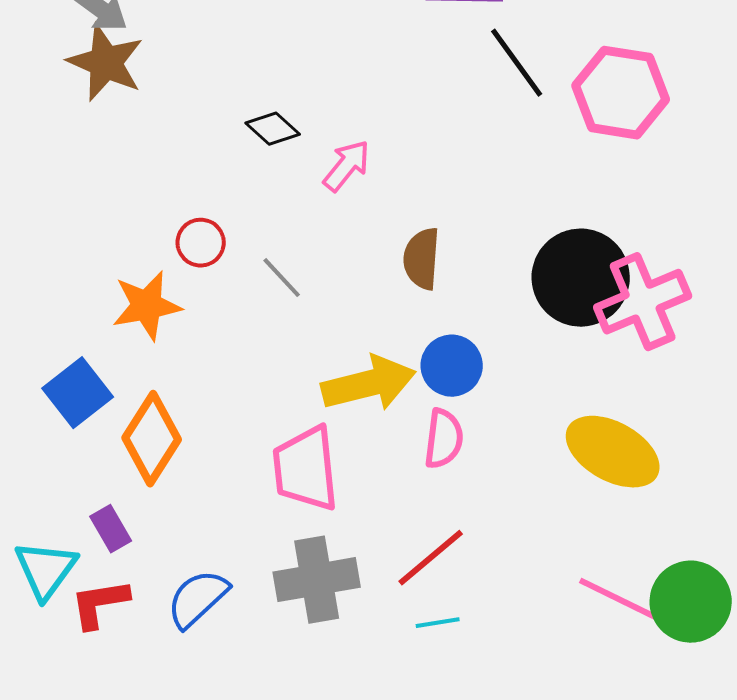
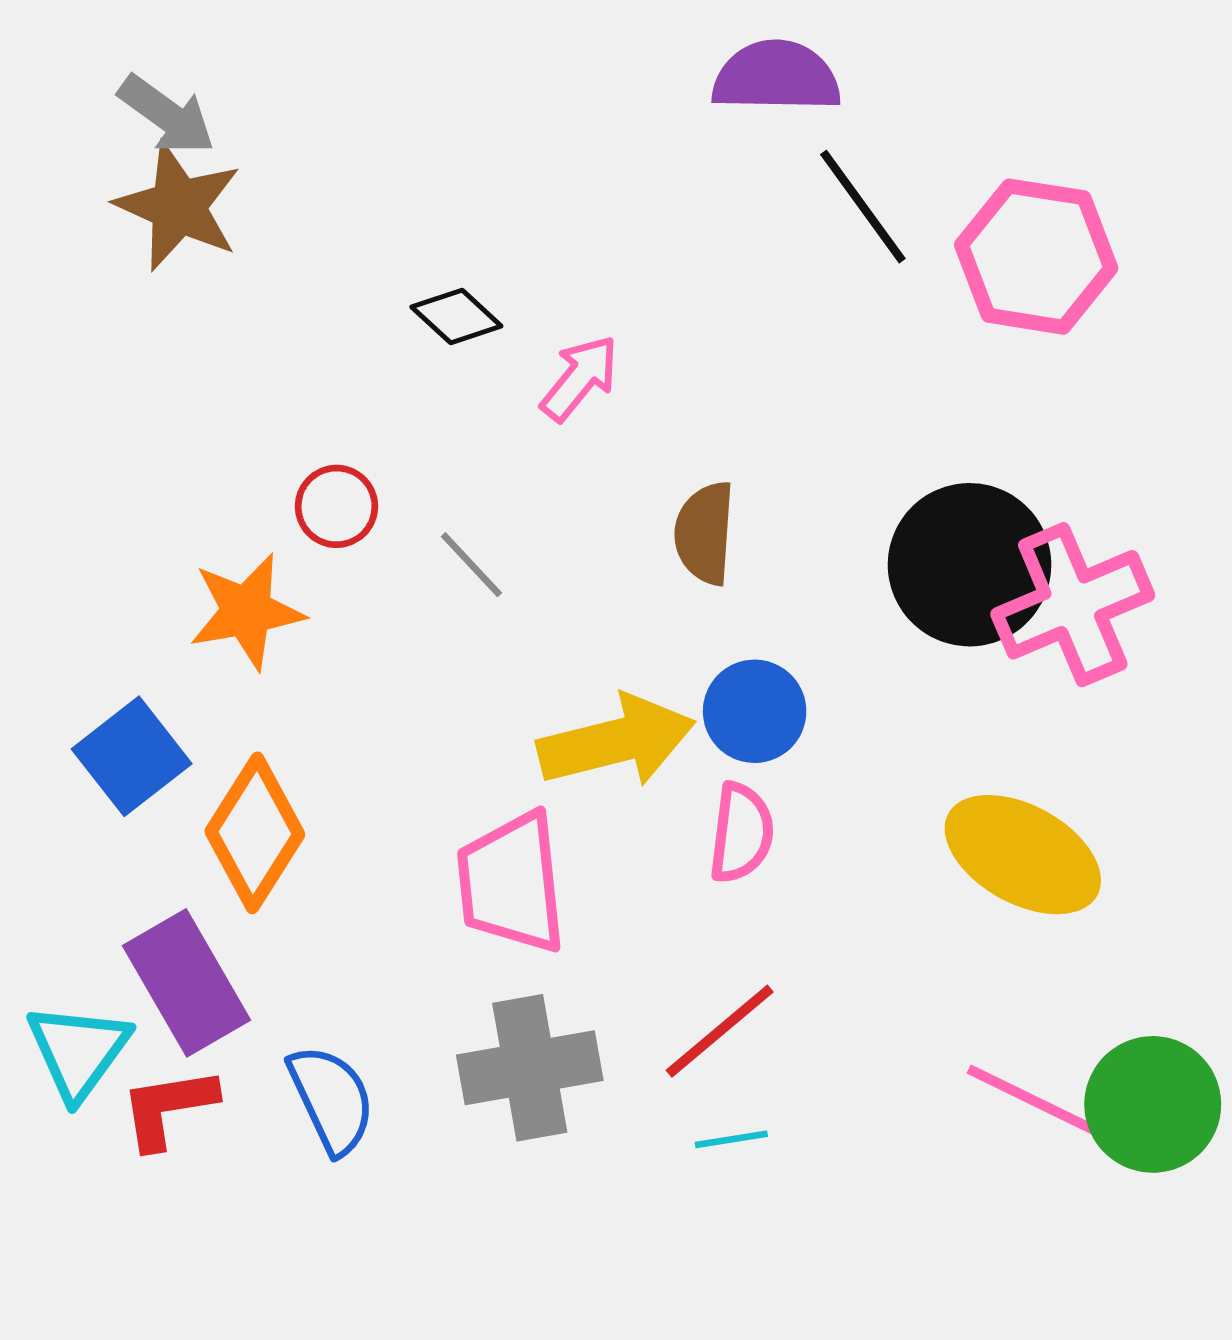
purple rectangle: (111, 529) -> (187, 983), size x1.8
blue semicircle: (198, 599) -> (331, 1099), turned 108

